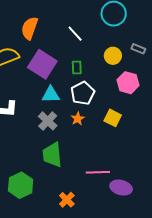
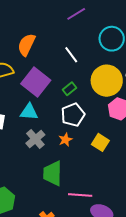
yellow circle: (113, 56) -> (107, 81), size x1.8
green rectangle: (77, 68) -> (70, 89), turned 48
cyan triangle: (51, 95) -> (29, 112), moved
green trapezoid: (52, 155) -> (53, 173), moved

